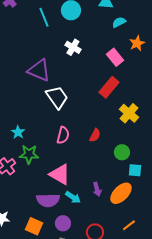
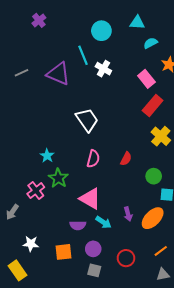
cyan line: (44, 17) -> (83, 55), moved
purple triangle: (39, 70) -> (58, 74), moved
red rectangle: (109, 87) -> (153, 105), moved
green star: (29, 154) -> (58, 178), turned 30
purple semicircle: (48, 200) -> (78, 225), size x0.7
orange square: (34, 226) -> (64, 252), turned -30

